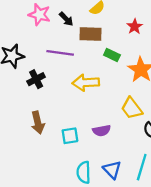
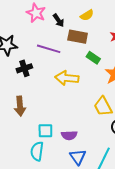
purple semicircle: (102, 131) -> (69, 135), moved
cyan square: (70, 136) -> (45, 131), moved
cyan semicircle: (84, 172) -> (37, 151), moved

